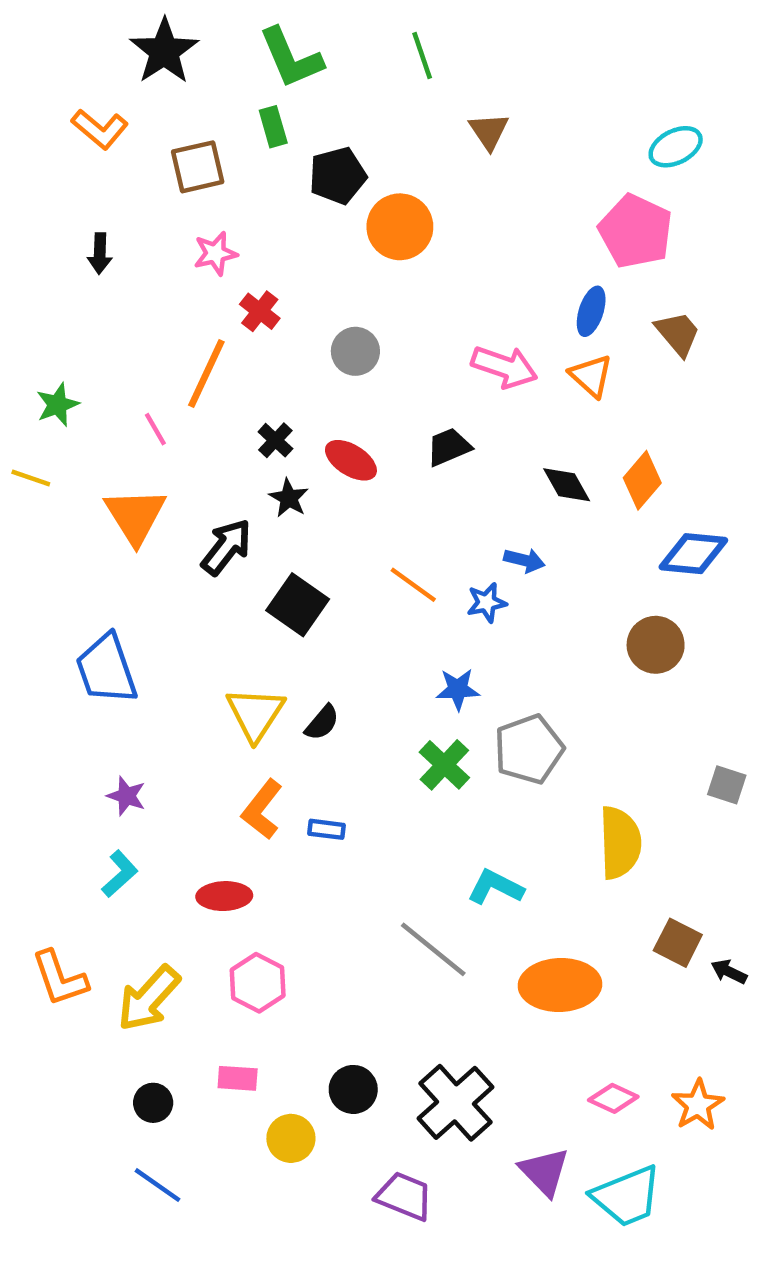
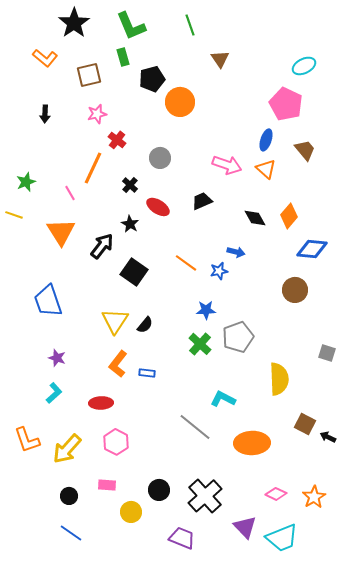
black cross: (275, 440) -> (130, 185), moved

